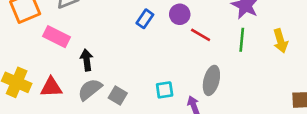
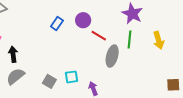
gray ellipse: (211, 80) -> (112, 56), moved
gray square: (118, 95) -> (49, 81), moved

